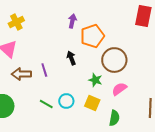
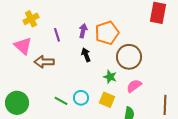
purple arrow: (72, 21) -> (83, 31), moved
purple line: (44, 70) -> (57, 35), moved
brown arrow: (21, 74) -> (44, 62), moved

